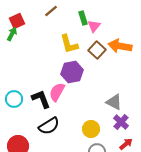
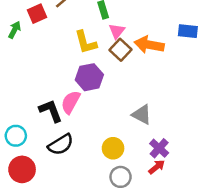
red square: (17, 21) -> (37, 14), moved
pink triangle: (94, 26) -> (117, 31), moved
cyan circle: (14, 99) -> (16, 136), moved
purple cross: (121, 122) -> (159, 148), moved

